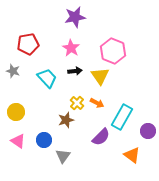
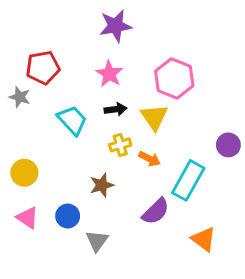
gray star: (13, 71) -> (20, 97), moved
yellow cross: (77, 103) -> (120, 145), moved, turned 32
purple circle: (148, 131) -> (228, 145), moved

